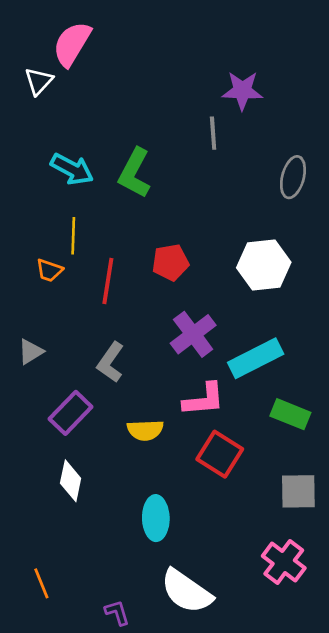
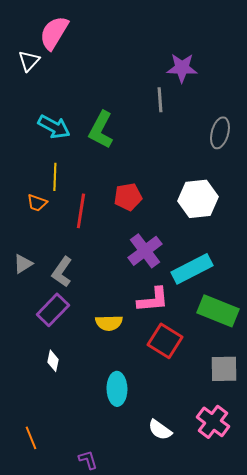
gray L-shape: (111, 362) -> (62, 272), moved
green rectangle: (290, 414) -> (218, 311), size x1.4
white diamond: (71, 481) -> (53, 361), size x0.7
white semicircle: (186, 591) -> (160, 430), moved, size x0.6

